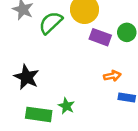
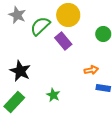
purple rectangle: (100, 37) -> (63, 41), moved, turned 30
green rectangle: (39, 114) -> (14, 102), moved, turned -55

